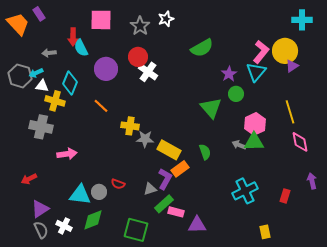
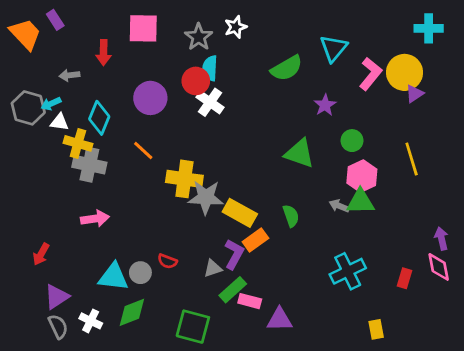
cyan semicircle: (81, 48) -> (210, 68), moved, turned 30
cyan triangle: (256, 72) -> (334, 48), moved
green circle: (236, 94) -> (352, 141), moved
green triangle: (211, 108) -> (299, 153), turned -30
yellow cross: (130, 126) -> (184, 179), size x1.4
gray cross: (41, 127) -> (89, 165), moved
gray star: (145, 139) -> (206, 197), size x1.4
pink diamond: (300, 142) -> (439, 267), moved
red arrow: (29, 179) -> (41, 254), turned -35
purple arrow: (312, 181) -> (441, 239), moved

